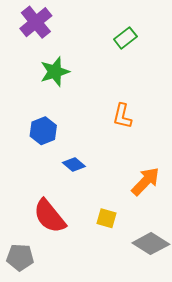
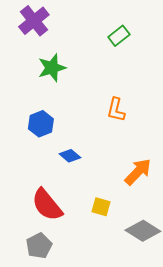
gray pentagon: (20, 257) -> (39, 246), moved, turned -30

